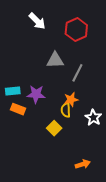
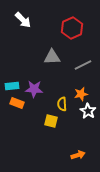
white arrow: (37, 21) -> (23, 20), moved
gray line: (77, 73) -> (83, 65), moved, turned 36
orange star: (71, 99) -> (81, 94), moved
yellow square: (54, 128) -> (51, 121), turned -32

